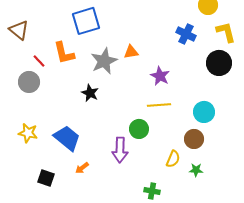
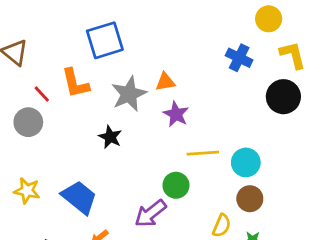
purple star: (160, 76) -> (176, 114), moved
cyan circle: (204, 112) -> (246, 162), moved
purple arrow: (120, 150) -> (150, 213), turned 50

